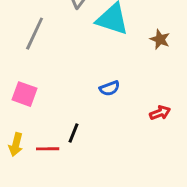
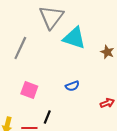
pink square: (24, 94) -> (29, 90), moved

